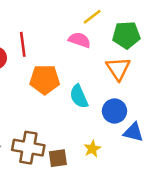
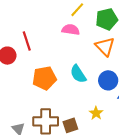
orange pentagon: (45, 79) -> (44, 78), moved

